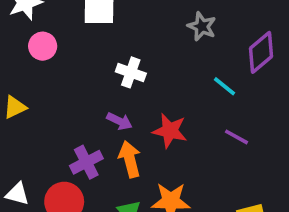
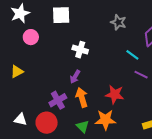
purple arrow: (119, 121) -> (75, 77), turned 96
red star: (170, 131) -> (115, 94), moved
purple line: (237, 137) -> (141, 75), moved

